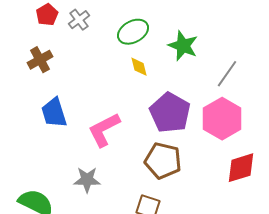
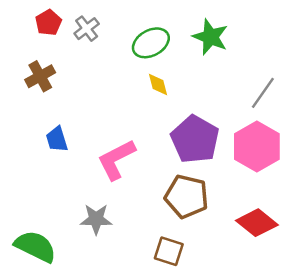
green star: (183, 46) -> (210, 37), moved
blue trapezoid: (54, 113) -> (57, 139), size x0.7
red diamond: (241, 168) -> (257, 223), moved, turned 56

